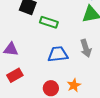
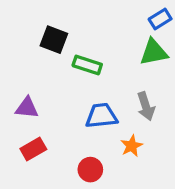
orange star: (74, 85) -> (132, 146), moved

